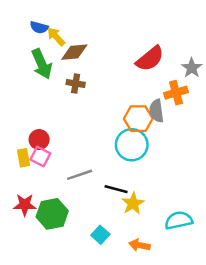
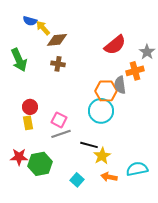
green arrow: (42, 64) -> (19, 60), moved
pink square: (40, 157) -> (59, 120), moved
yellow rectangle: (23, 158) -> (28, 123), moved
orange arrow: (140, 245) -> (109, 177), moved

